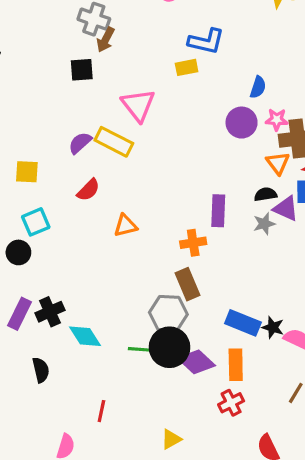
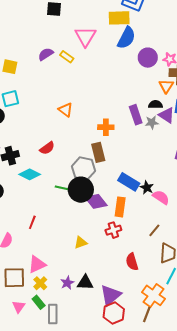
yellow rectangle: (187, 67) -> (119, 18), size x1.5
blue semicircle: (258, 87) -> (126, 38), moved, size x1.6
yellow rectangle: (114, 142) -> (67, 57), size x0.6
red semicircle: (88, 190) -> (47, 148), moved
purple rectangle: (218, 211) -> (136, 115), moved, turned -30
orange triangle: (125, 226) -> (66, 110), turned 42
cyan diamond: (85, 336) -> (30, 174), turned -40
yellow triangle: (171, 439) -> (81, 243), moved

